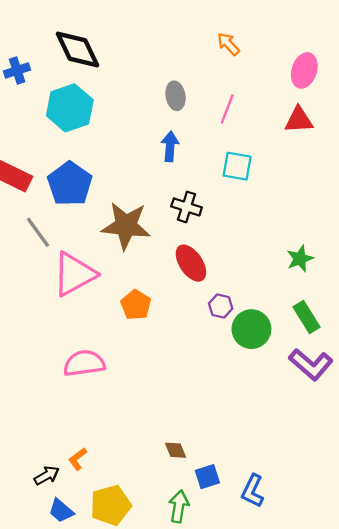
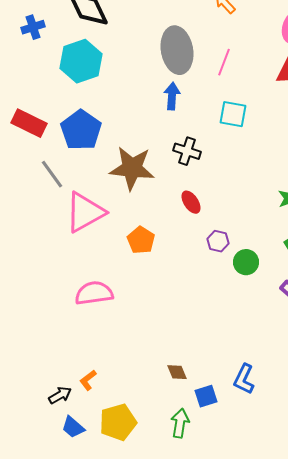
gray ellipse: (176, 96) -> (177, 50), size x1.8
red ellipse: (191, 263) -> (191, 202), size x0.7
green circle: (251, 329) -> (246, 262), size x0.7
blue L-shape: (253, 491) -> (244, 379), moved

